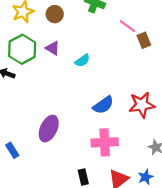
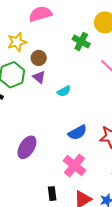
brown circle: (55, 14) -> (39, 58), moved
pink cross: (105, 142) -> (75, 165), turned 35

